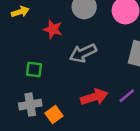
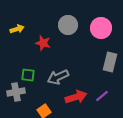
gray arrow: (83, 53) -> (58, 77), moved
gray cross: (30, 105) -> (16, 92), moved

